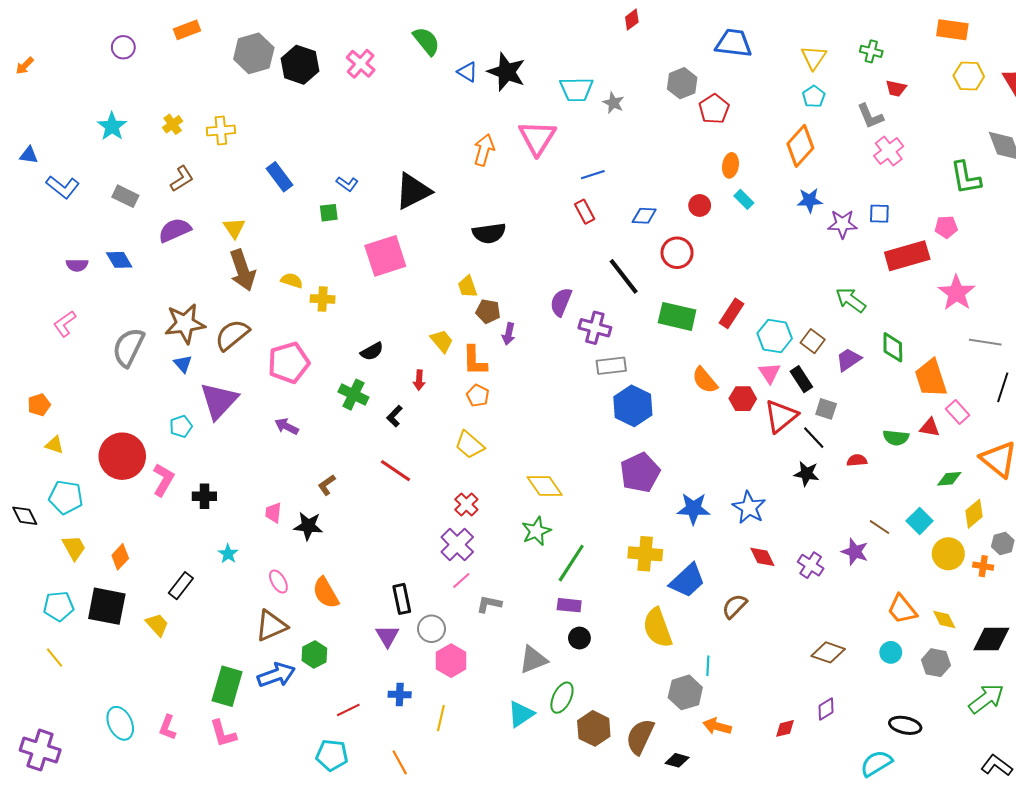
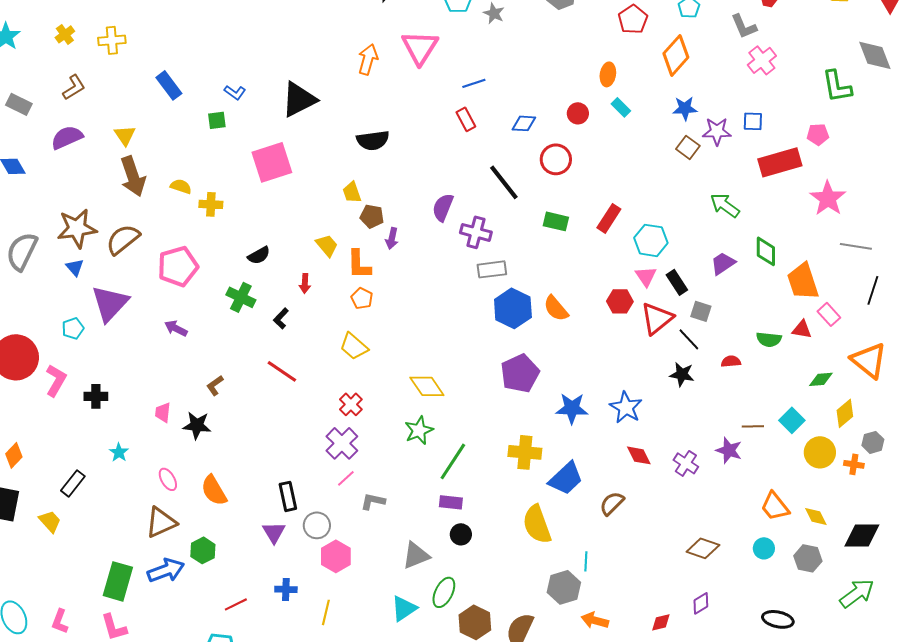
red pentagon: (714, 109) -> (633, 19), moved
green rectangle: (677, 316) -> (556, 221), size x0.7
brown square: (813, 341) -> (688, 147), moved
orange semicircle: (705, 380) -> (556, 308), moved
brown line: (879, 527) -> (753, 426), turned -35

